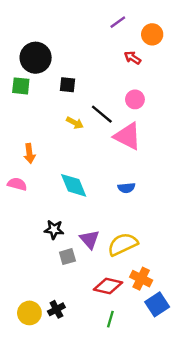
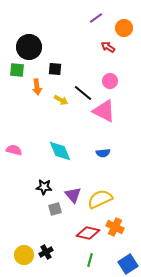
orange arrow: (29, 153) -> (37, 87), moved
blue square: (157, 304) -> (128, 264), moved

